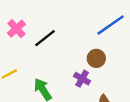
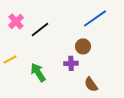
purple cross: (82, 79) -> (71, 63), turned -32

